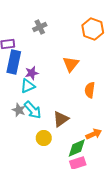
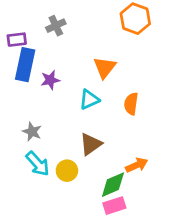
gray cross: (40, 27) -> (56, 26), moved
cyan triangle: (28, 86) -> (89, 100), moved
cyan arrow: (33, 110) -> (38, 164), moved

